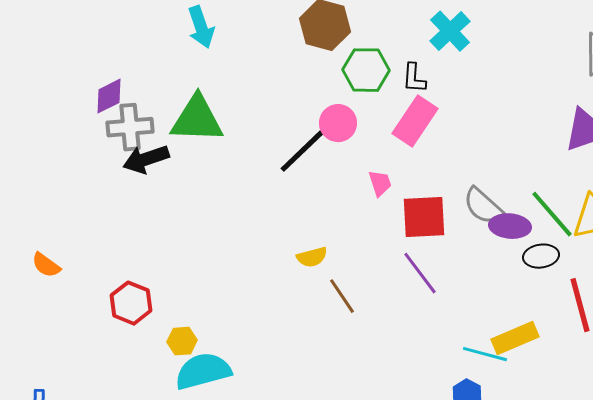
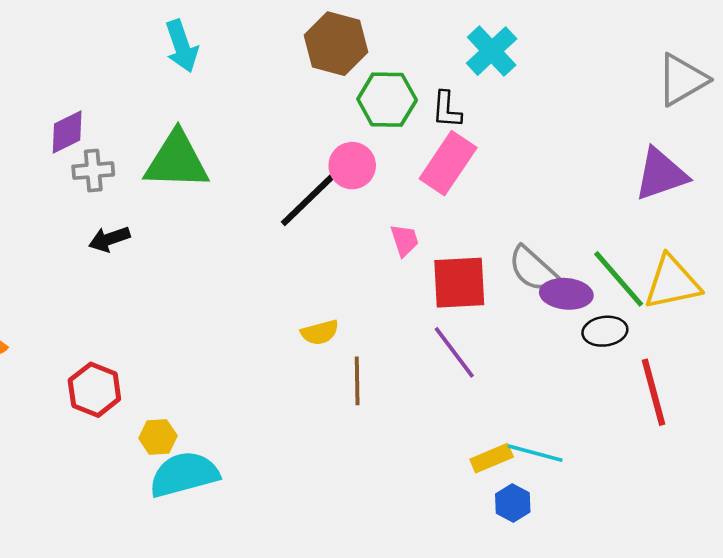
gray cross: (130, 127) -> (93, 171), size x0.7
black arrow: (146, 159) -> (109, 239), moved, size x0.7
brown line: (342, 296) -> (357, 381), turned 33
yellow rectangle: (515, 338) -> (492, 458), moved, size x0.7

